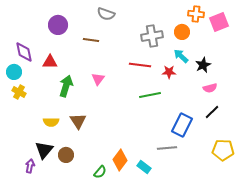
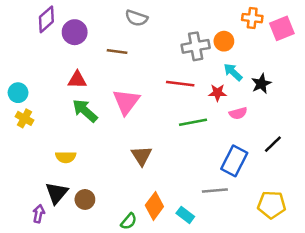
orange circle: (182, 32) -> (224, 41), moved
purple diamond: (24, 52) -> (46, 19), moved, turned 60
red triangle: (50, 62) -> (77, 80), moved
pink triangle: (98, 79) -> (126, 102), size x1.6
green arrow: (66, 86) -> (85, 111), turned -65
pink semicircle: (210, 88) -> (238, 113), moved
brown triangle: (78, 121) -> (142, 156), moved
yellow pentagon: (223, 150) -> (272, 205), moved

